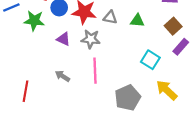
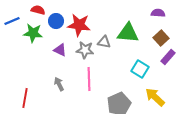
gray triangle: (110, 17) -> (104, 42), moved
green triangle: (137, 21) -> (128, 33), size x1.6
gray arrow: (62, 76) -> (59, 84), turned 32

